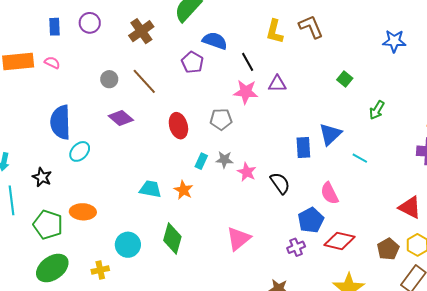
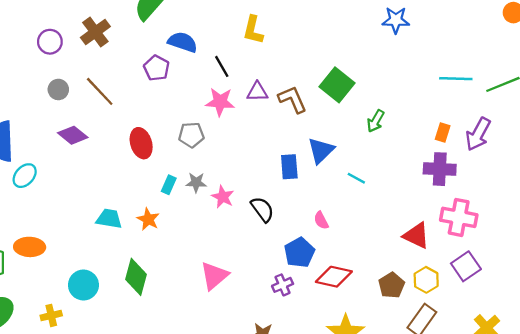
purple circle: (90, 23) -> (50, 42), moved
brown L-shape: (311, 27) -> (292, 99), moved
blue star: (394, 41) -> (396, 20), moved
green square: (345, 79) -> (337, 85), size x1.8
pink semicircle: (330, 193) -> (321, 220), size x0.7

